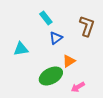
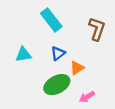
cyan rectangle: (46, 18) -> (51, 20), size x1.5
blue triangle: (56, 38) -> (58, 53), moved

